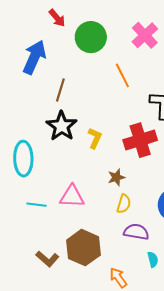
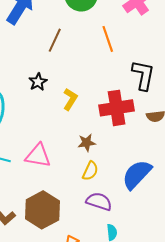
brown line: (60, 90) -> (55, 40), moved
black star: (62, 126) -> (38, 82), size x0.6

